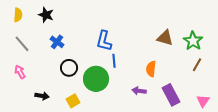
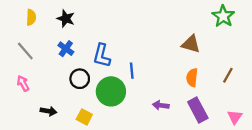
yellow semicircle: (18, 15) -> (31, 17), moved
black star: (46, 15) -> (66, 19), moved
blue L-shape: (104, 41) -> (102, 56), moved
green star: (193, 41) -> (223, 16), moved
orange semicircle: (151, 69) -> (192, 78), moved
yellow square: (73, 101) -> (84, 117), turned -32

